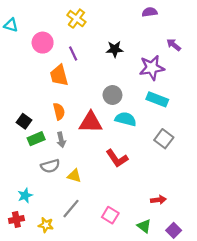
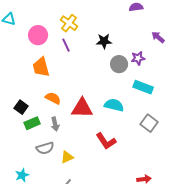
yellow cross: (76, 19) -> (69, 23), moved
purple star: (152, 68) -> (138, 58), size x0.6
orange trapezoid: (59, 75) -> (41, 67), moved
gray circle: (112, 95) -> (119, 64), moved
orange semicircle: (59, 111) -> (53, 98), turned -49
yellow triangle: (74, 176) -> (67, 157), turned -40

